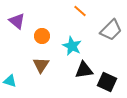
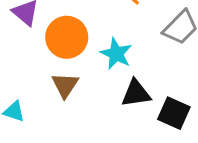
orange circle: (42, 36) -> (67, 37), size x1.6

